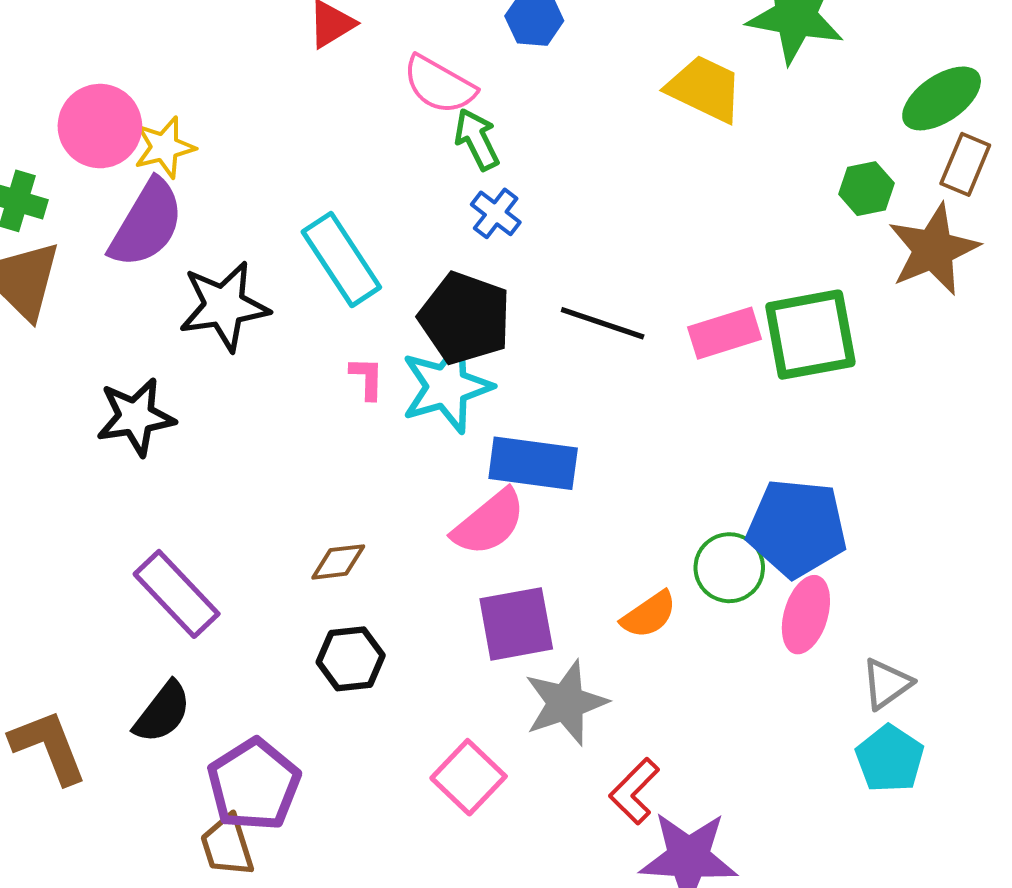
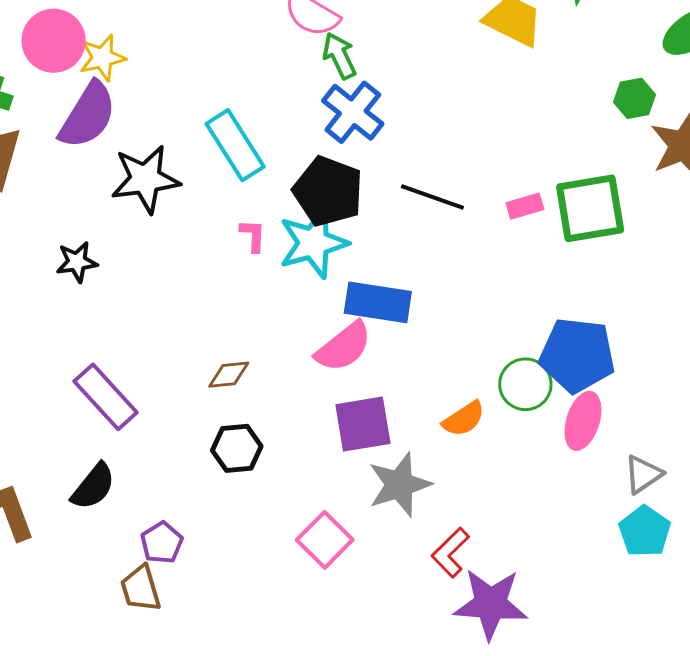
blue cross: (496, 213) -> (353, 112), size x1.6
pink rectangle: (725, 333) -> (525, 206), size x0.7
black star: (136, 417) -> (77, 262), size x0.7
purple pentagon: (254, 785) -> (162, 543), size x0.6

